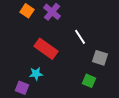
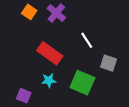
cyan star: (36, 74) -> (49, 80), moved
green square: (89, 81) -> (82, 83), moved, size x1.6

